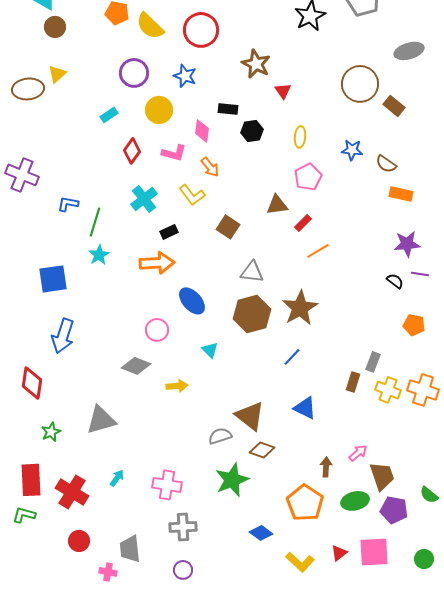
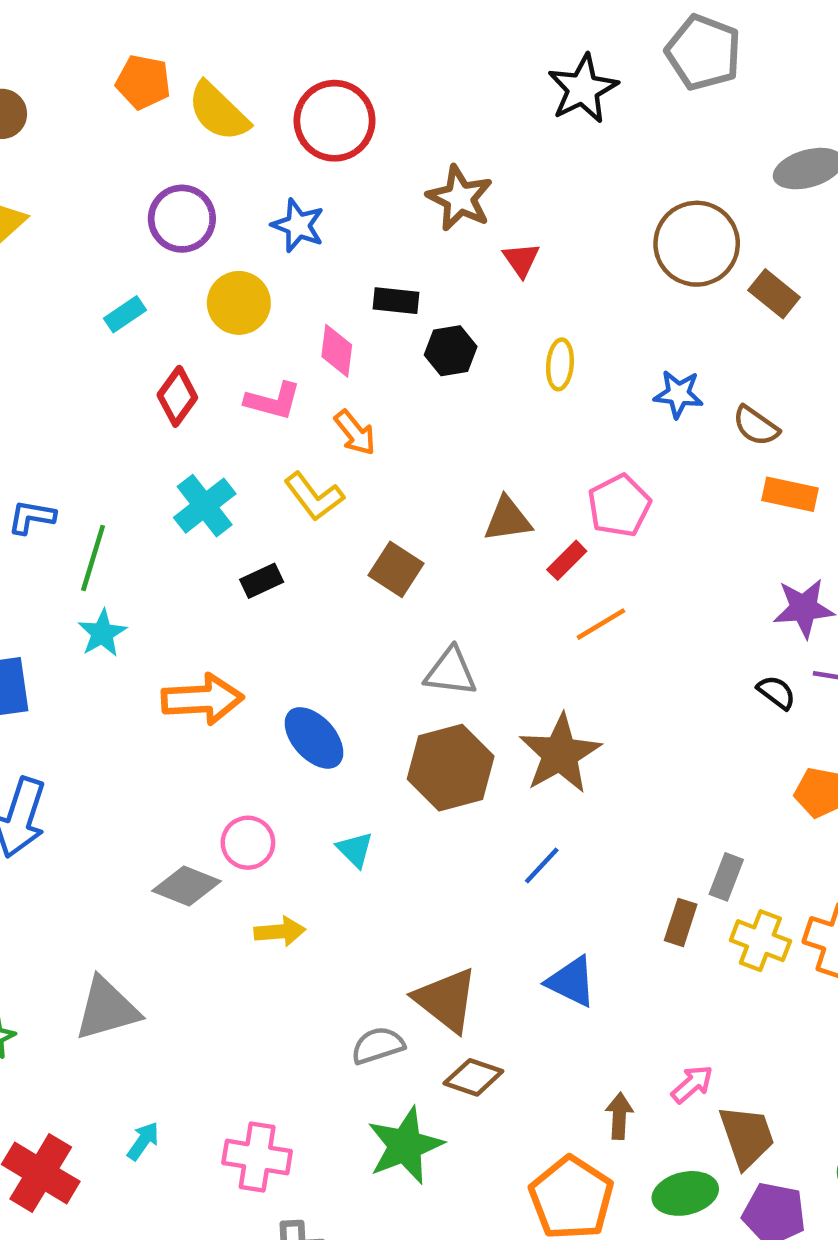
pink pentagon: (308, 177) -> (619, 506), moved
orange arrow: (157, 263) -> (202, 699), moved
pink circle: (157, 330) -> (248, 843), moved

